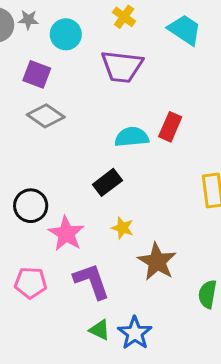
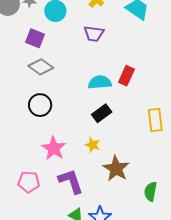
purple trapezoid: (122, 66) -> (94, 34), size x0.7
black rectangle: (107, 182) -> (102, 113), moved
black circle: (31, 206) -> (40, 105), moved

